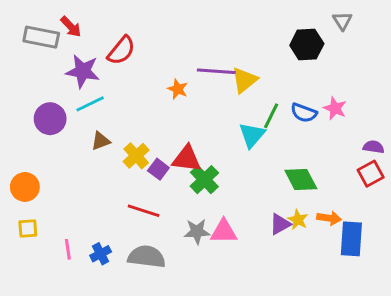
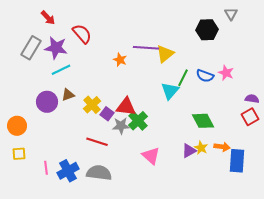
gray rectangle: (41, 37) -> (31, 48), moved, turned -70
red semicircle: (121, 50) -> (82, 34), turned -80
purple circle: (50, 119) -> (47, 102), moved
gray star: (197, 231) -> (121, 126), moved
pink triangle: (224, 231) -> (151, 156), turned 42
blue cross: (101, 254) -> (68, 171), size x1.5

